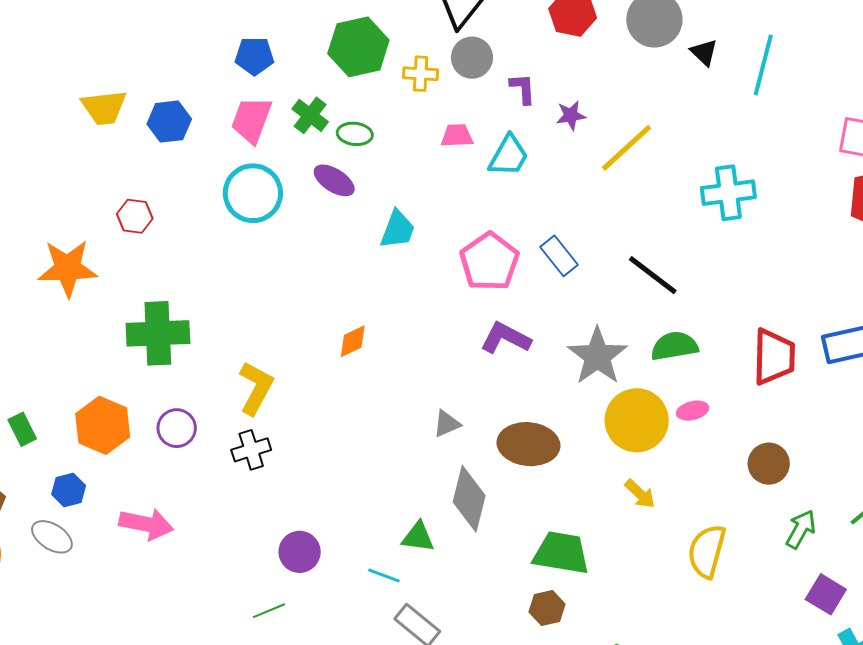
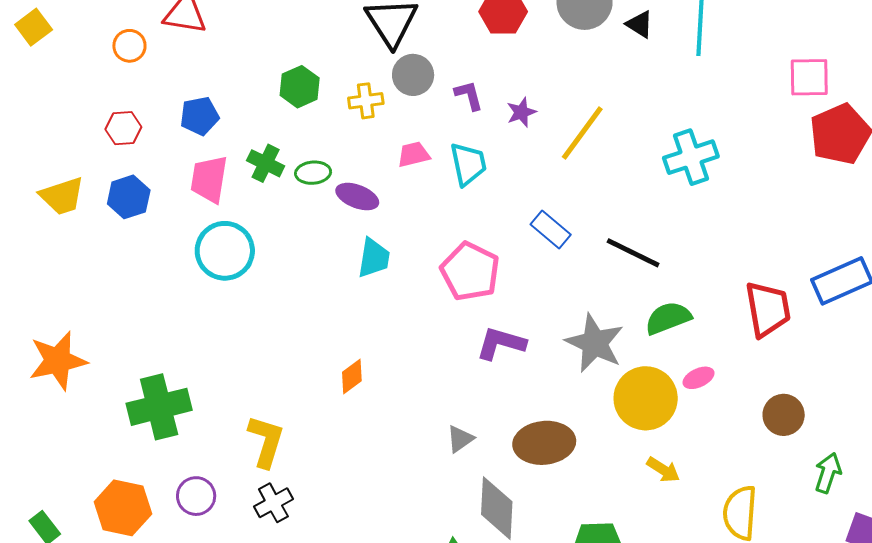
green hexagon: (358, 47) -> (300, 87), size x0.7
cyan trapezoid: (509, 156) -> (468, 164), turned -30
purple ellipse: (334, 180) -> (357, 197), moved
red hexagon: (135, 216) -> (123, 128), moved
blue rectangle: (559, 256) -> (551, 230), moved

